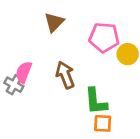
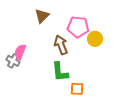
brown arrow: (65, 75) -> (61, 45), moved
green L-shape: (96, 101) -> (60, 72), moved

